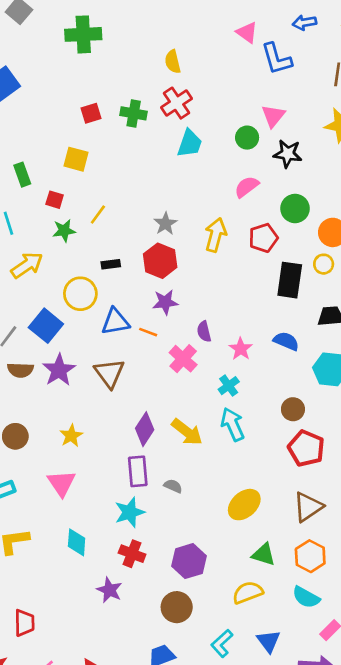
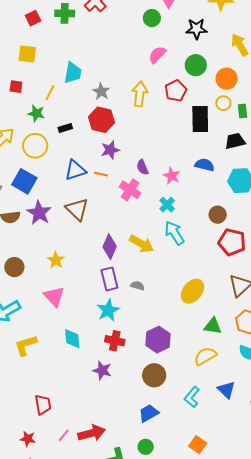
cyan trapezoid: (190, 143) -> (73, 73), moved
black star: (288, 154) -> (196, 29), moved
green star: (64, 231) -> (36, 113), moved, turned 30
yellow circle: (80, 294) -> (35, 146), moved

